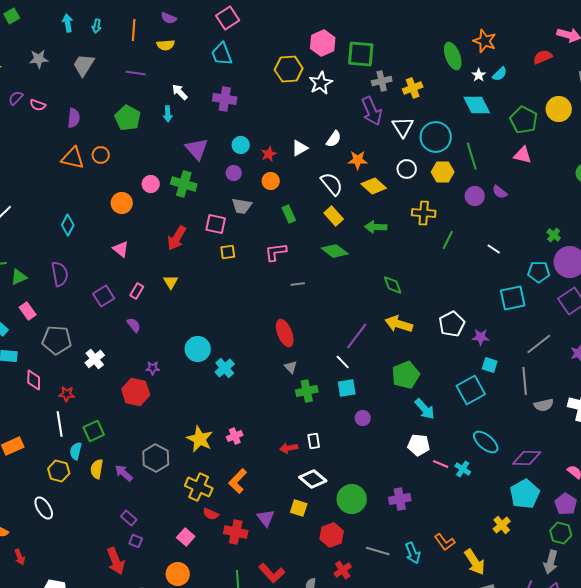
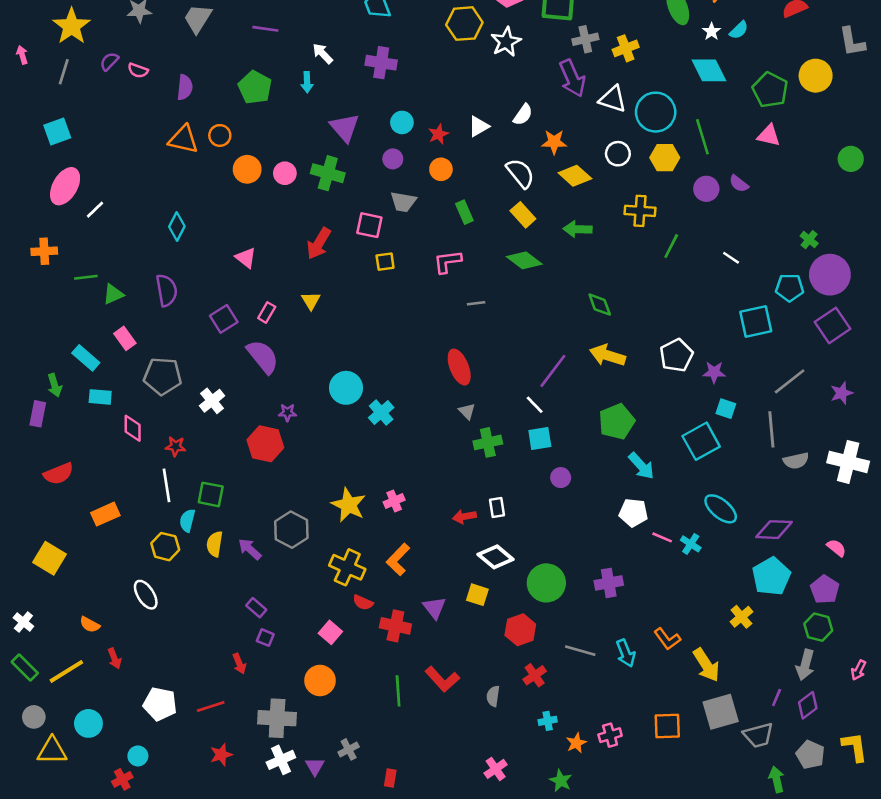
white triangle: (403, 127) -> (613, 99), turned -40
orange circle: (122, 203) -> (247, 169), moved
purple semicircle: (134, 325) -> (263, 357), size x1.8
green square: (94, 431) -> (211, 494), turned 35
red arrow: (116, 561) -> (239, 664), size x0.6

